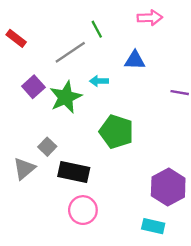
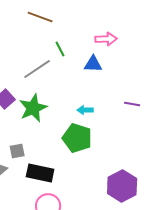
blue triangle: (135, 60) -> (93, 64), moved
cyan arrow: (99, 81) -> (85, 110), moved
gray square: (47, 147) -> (17, 151), turned 35

